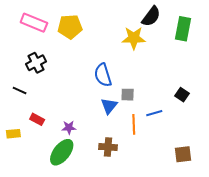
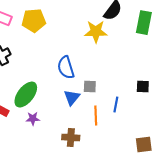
black square: (182, 95) -> (143, 87), turned -32
blue line: (154, 113) -> (116, 105), turned -63
green ellipse: (62, 152) -> (26, 95), moved

